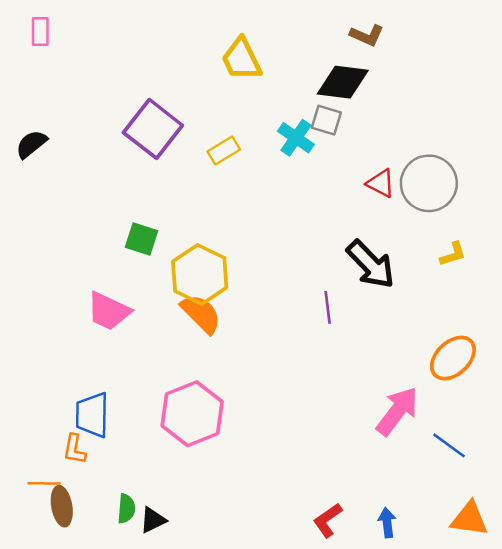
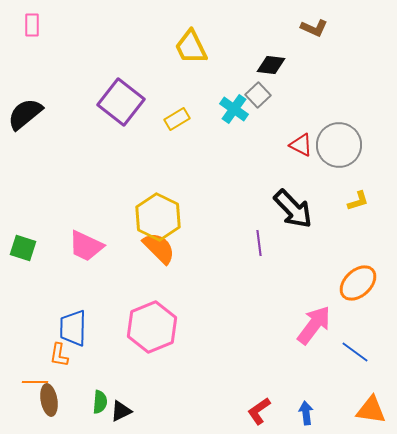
brown L-shape: (367, 35) -> (314, 28), moved
black diamond: (343, 82) -> (271, 65), size x0.7
gray square: (326, 120) -> (258, 95), turned 30
black semicircle: (31, 144) -> (25, 114), size x1.4
green square: (141, 239) -> (23, 248), moved

